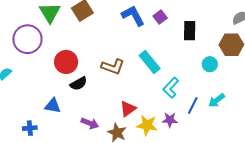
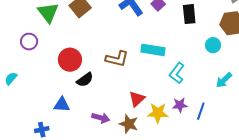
purple circle: (27, 39) -> (29, 42), size x0.6
cyan rectangle: (150, 62) -> (153, 50), turned -35
blue line: (193, 105) -> (201, 111), moved

